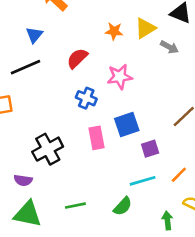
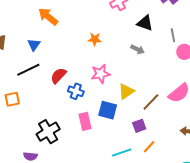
yellow triangle: (145, 28) -> (126, 91), moved
red semicircle: (77, 58) -> (58, 76), moved
blue square: (127, 125) -> (108, 110), turned 36
purple square: (150, 149) -> (139, 126), moved

